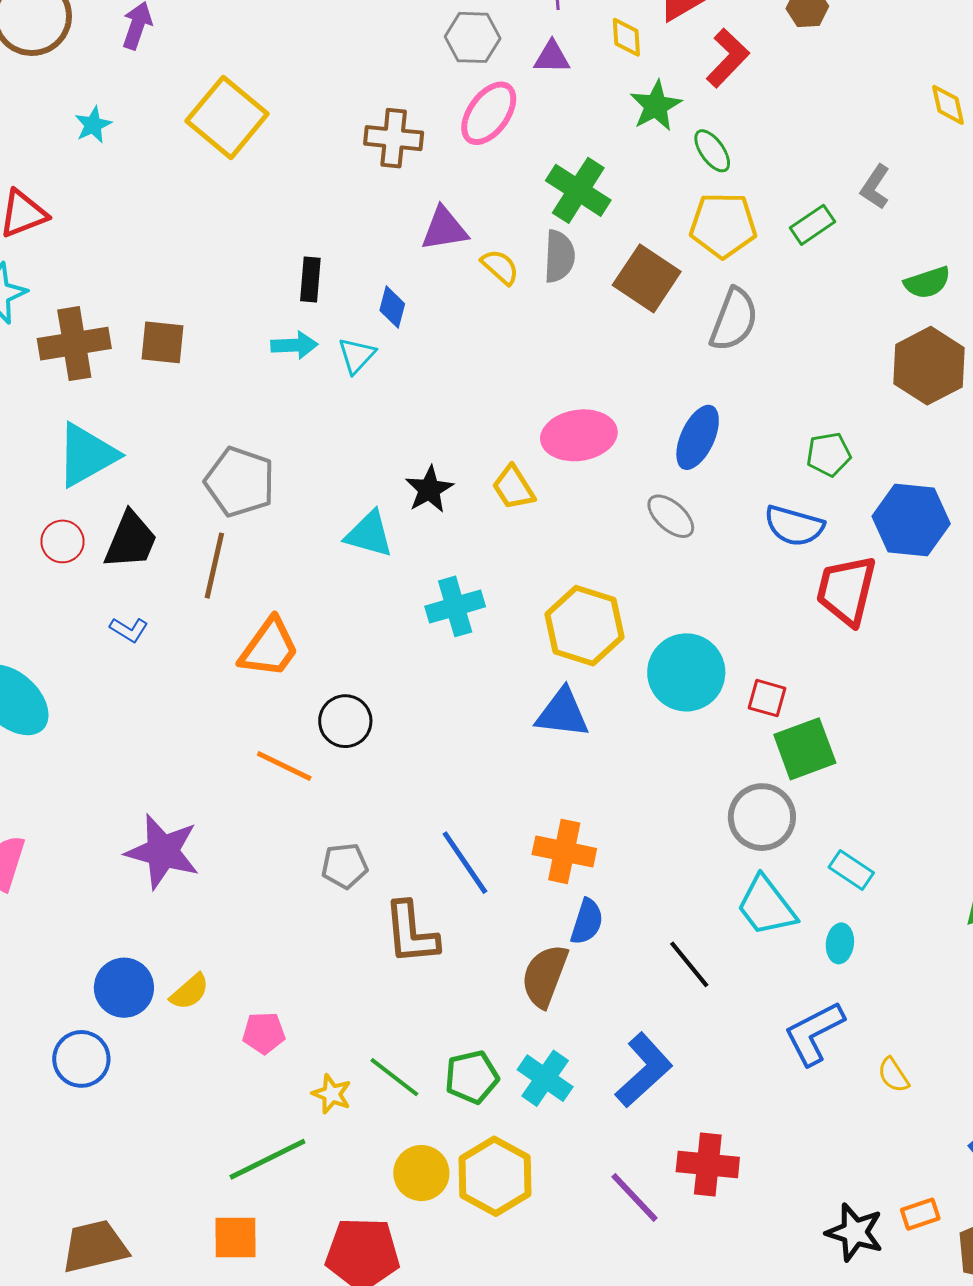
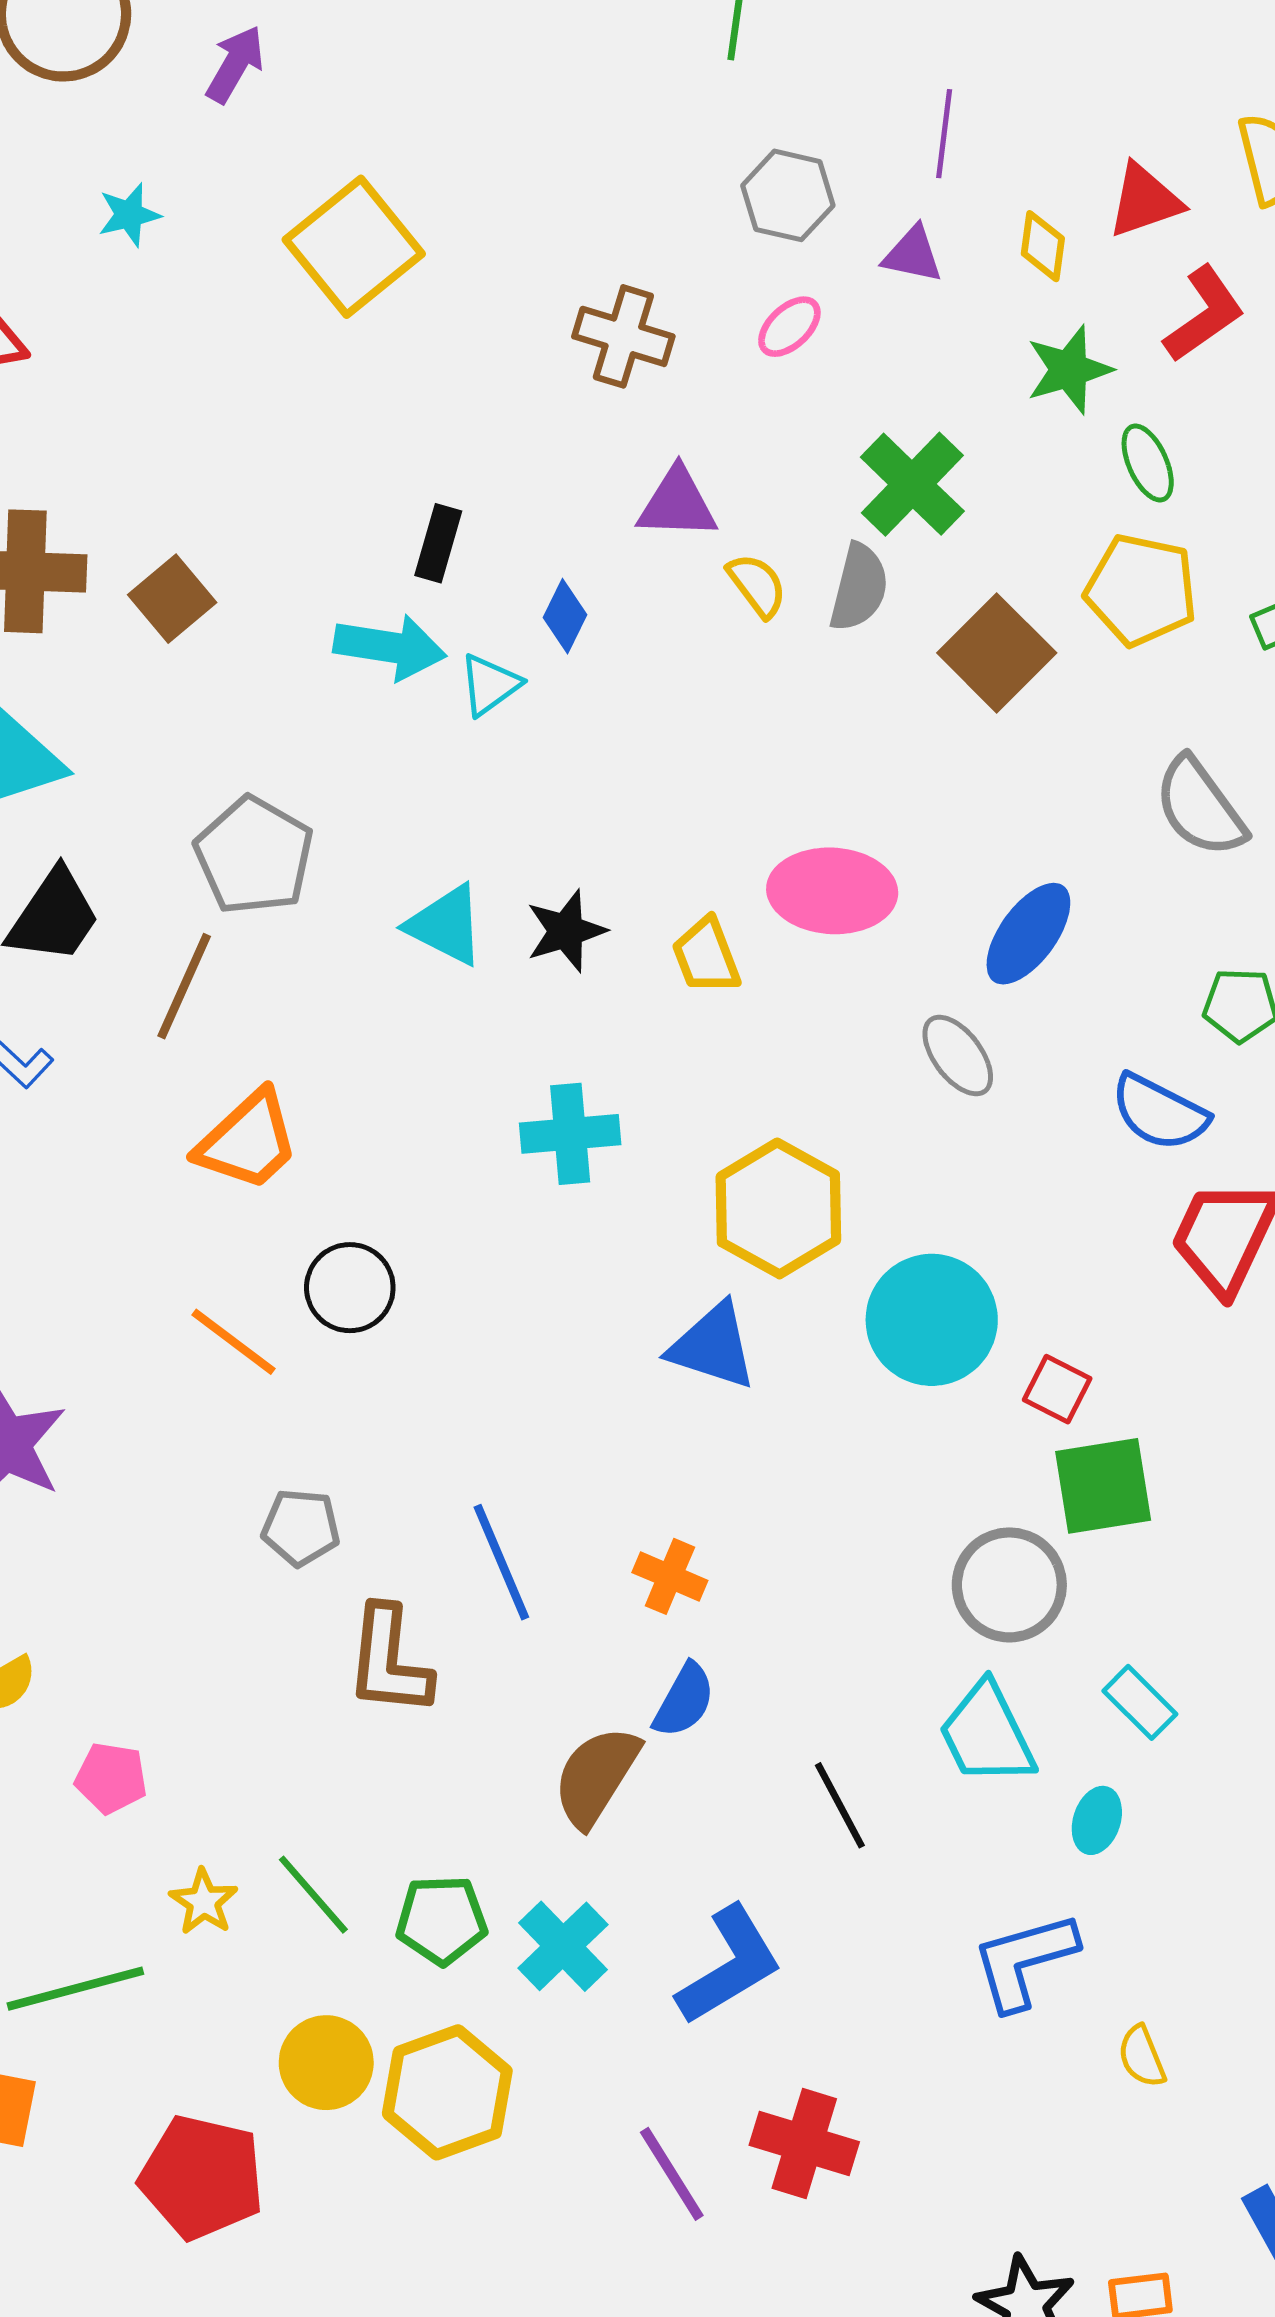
pink ellipse: (489, 113) -> (789, 327), size x0.6
gray semicircle: (734, 320) -> (1200, 807), moved, turned 112
brown square: (163, 342) -> (172, 599), turned 33
cyan arrow: (294, 345) -> (390, 647), size x1.4
cyan triangle: (369, 534) -> (446, 925), moved
orange cross: (564, 851) -> (670, 1576), size x0.7

